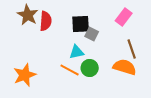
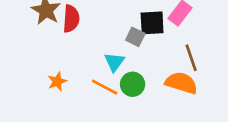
black square: (81, 24) -> (152, 23), moved
cyan triangle: (77, 52) -> (114, 62), turned -42
orange star: (25, 75) -> (57, 81), moved, size x0.6

